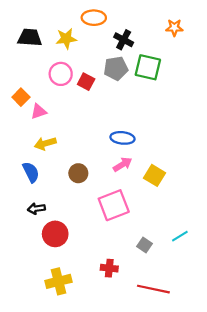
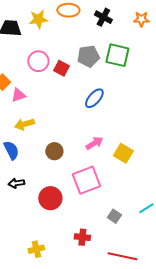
yellow star: (66, 39) -> (38, 19), moved
black cross: (124, 40) -> (103, 17), moved
blue ellipse: (122, 138) -> (94, 98), moved, turned -55
red circle: (55, 234) -> (50, 198), moved
yellow cross: (58, 281) -> (36, 249), size x0.7

